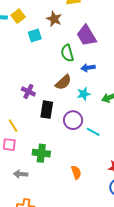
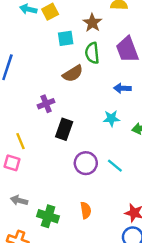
green semicircle: (67, 53) -> (92, 53), moved
brown semicircle: (63, 82) -> (73, 74), moved
purple cross: (28, 91) -> (46, 104), turned 32
purple circle: (73, 120) -> (86, 163), moved
green cross: (41, 153) -> (48, 216), moved

